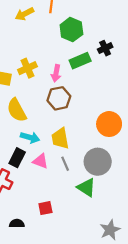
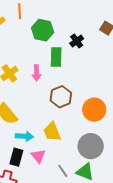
green rectangle: (80, 61) -> (56, 57), turned -54
brown hexagon: (59, 98) -> (61, 97), moved
pink triangle: (41, 161) -> (38, 156), turned 42
gray line: (65, 164) -> (63, 171), moved

